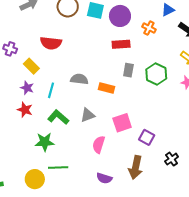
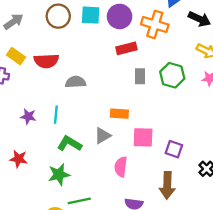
orange cross: (149, 28) -> (155, 24), size x1.6
yellow rectangle: (31, 66) -> (16, 56), moved
gray semicircle: (79, 79) -> (76, 82), moved
orange rectangle: (107, 88) -> (119, 114), moved
red star: (25, 110) -> (19, 159), moved
pink square: (122, 123) -> (143, 137), turned 30

